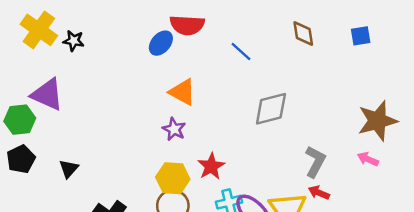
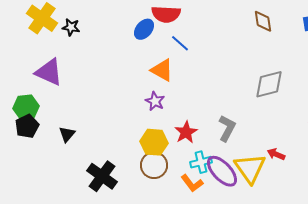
blue line: (241, 51) -> (180, 43), moved
gray diamond: (271, 109) -> (269, 84), moved
green hexagon: (20, 120) -> (26, 107), moved
gray L-shape: (315, 161) -> (227, 128), moved

